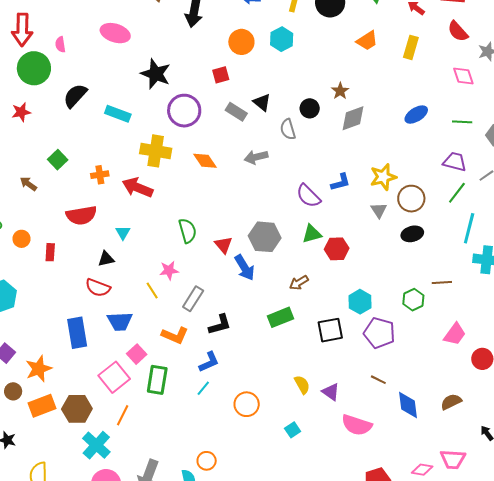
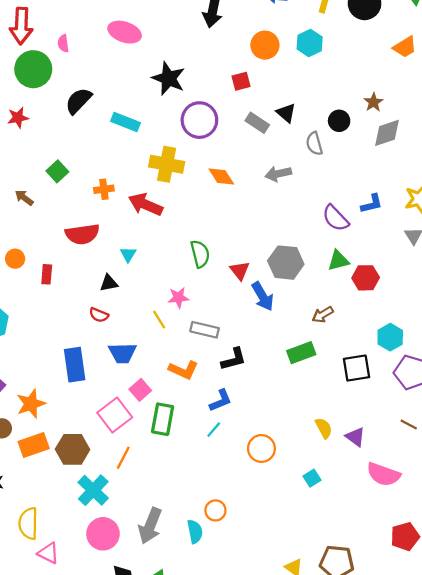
red semicircle: (98, 288) -> (99, 315), size x0.7
gray rectangle: (193, 299) -> (205, 330), turned 70

